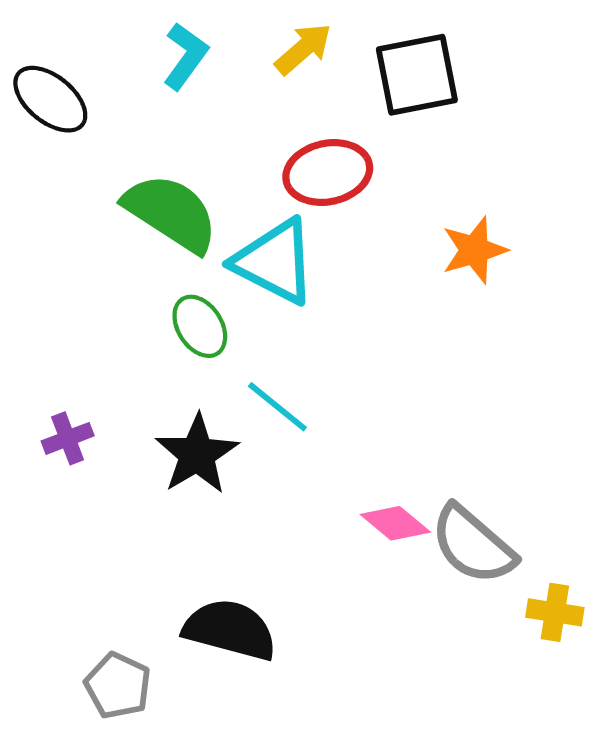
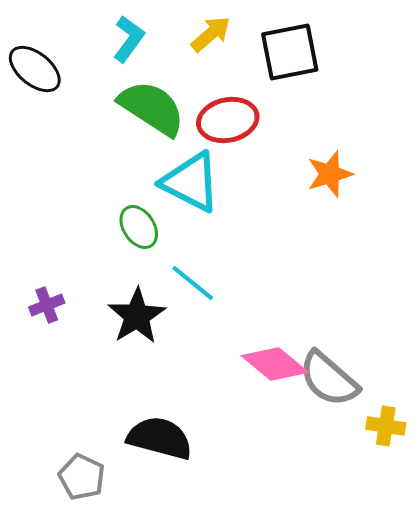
green semicircle: (171, 213) -> (152, 108), moved
pink diamond: (395, 523) -> (275, 364), size x1.4

